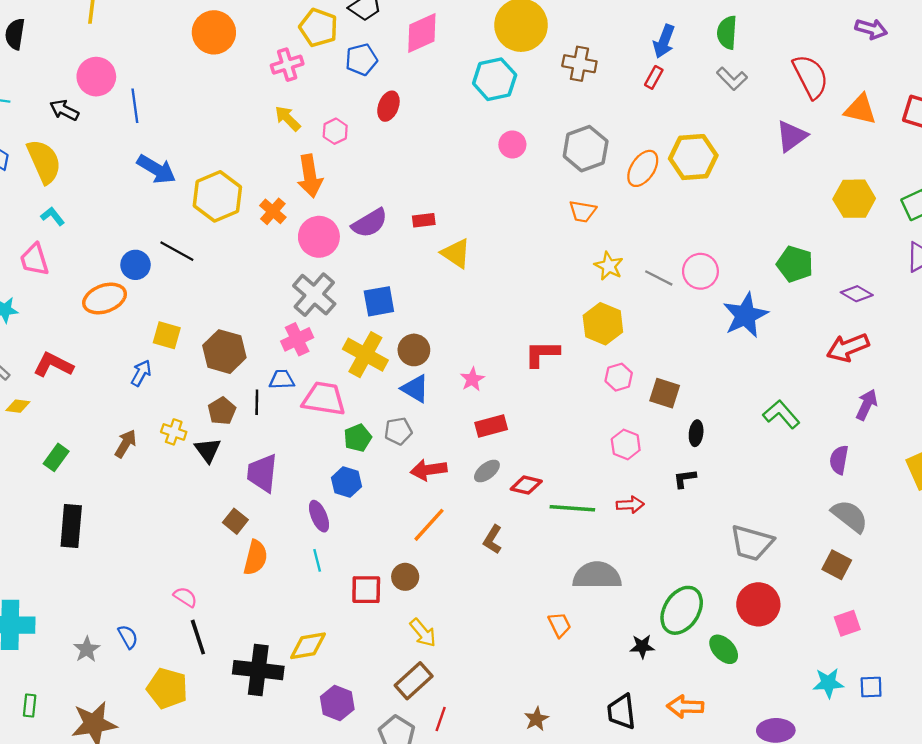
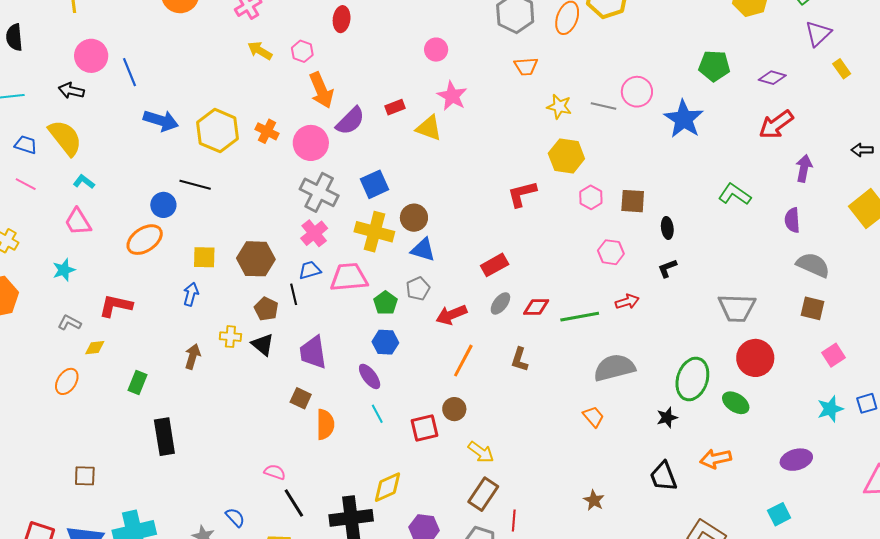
pink circle: (512, 144) -> (436, 50), moved
orange arrow: (310, 176) -> (321, 90), moved
pink star: (472, 379) -> (452, 96), moved, size x1.4

